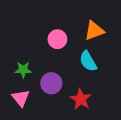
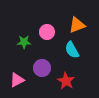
green star: (23, 70) -> (24, 42), moved
pink triangle: (21, 98) -> (17, 80), turned 42

